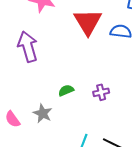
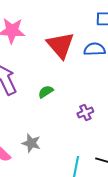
green semicircle: (66, 90) -> (46, 92), moved

